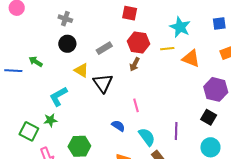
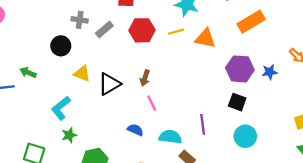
gray cross: (65, 19) -> (80, 20), moved
gray rectangle: (104, 48) -> (104, 29), moved
brown arrow: (135, 64) -> (145, 78), moved
black triangle: (103, 83) -> (109, 84), turned 45
green star: (50, 120) -> (69, 135), moved
cyan semicircle: (147, 137) -> (170, 137), turned -36

